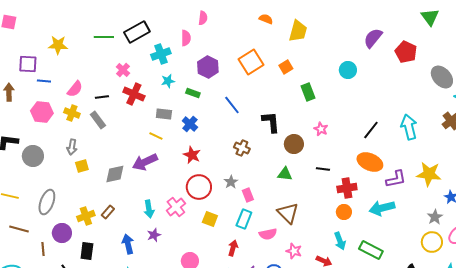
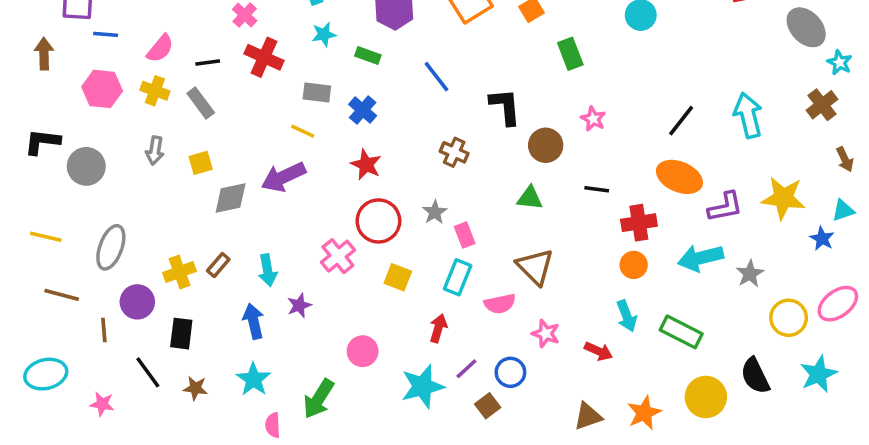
yellow square: (82, 166) -> (201, 163), moved
cyan arrow: (149, 209) -> (268, 270), moved
gray star: (435, 217) -> (750, 274), moved

